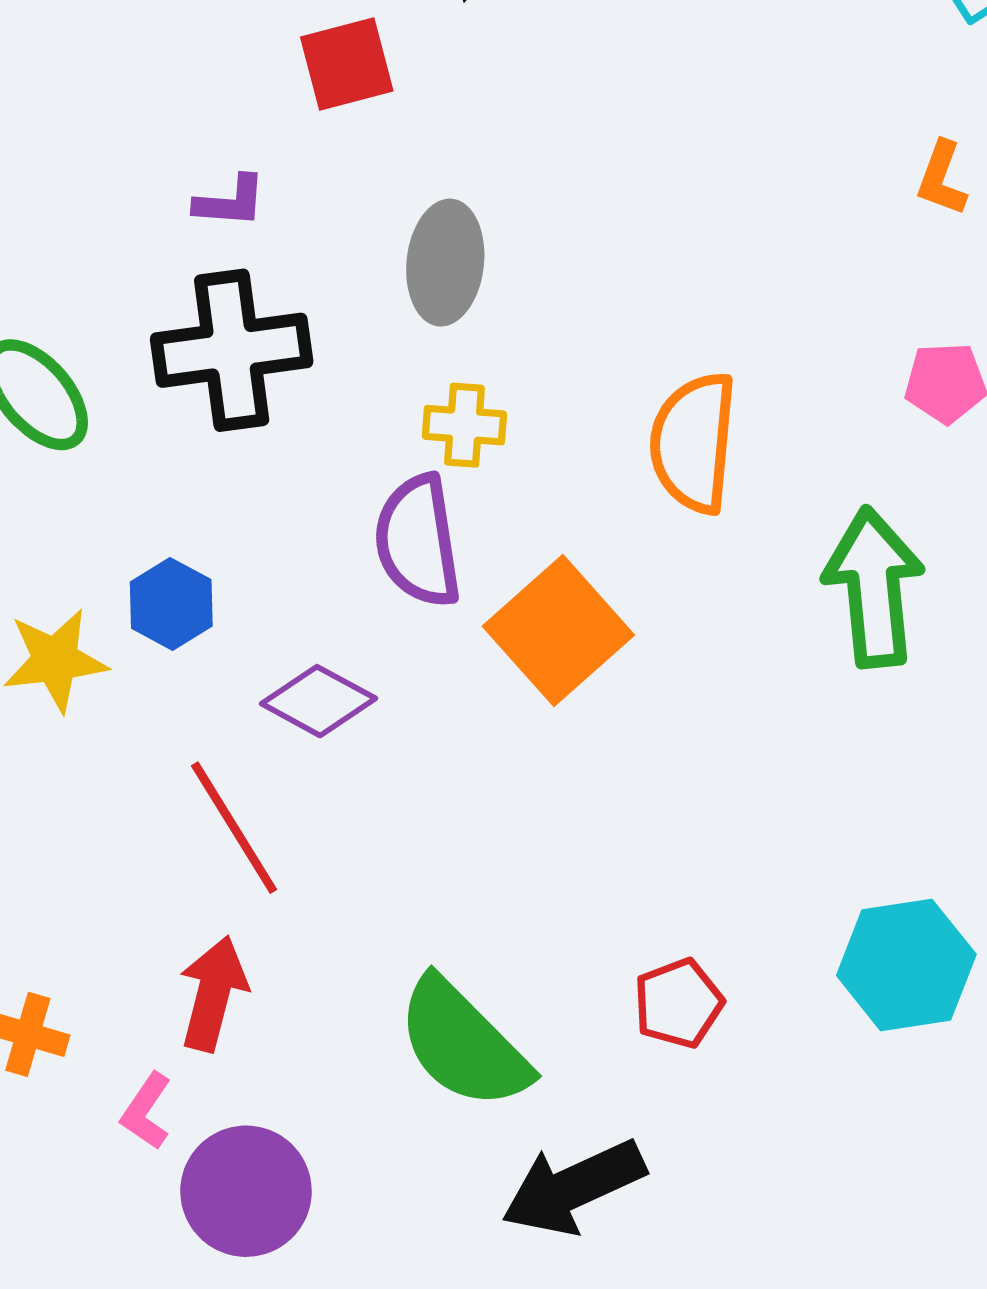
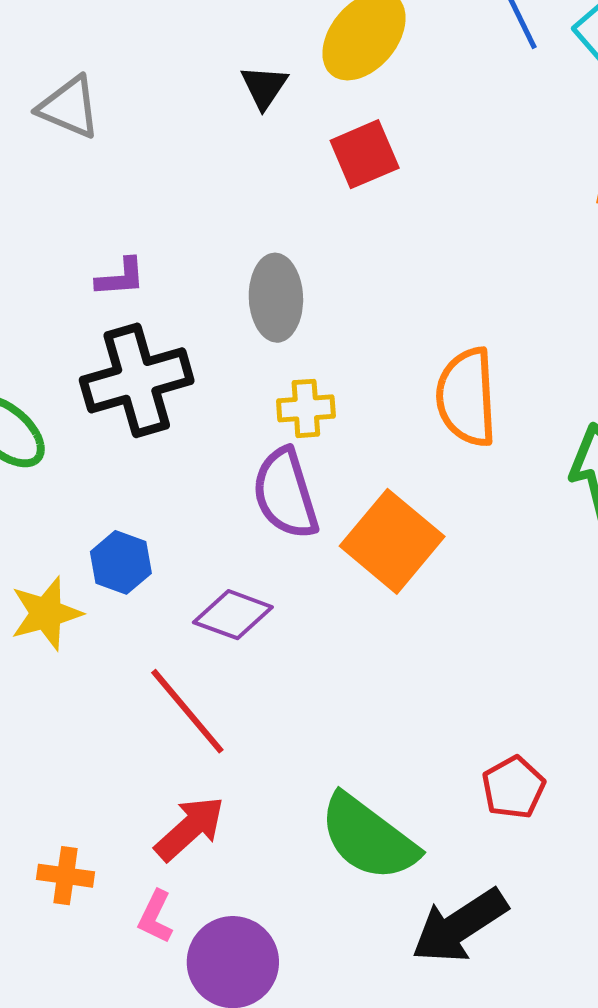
red square: (347, 64) -> (365, 154), moved
red arrow: (213, 994) -> (190, 828), turned 42

